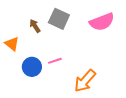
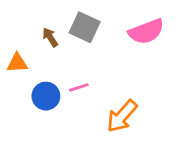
orange triangle: (12, 44) -> (17, 63), turned -42

